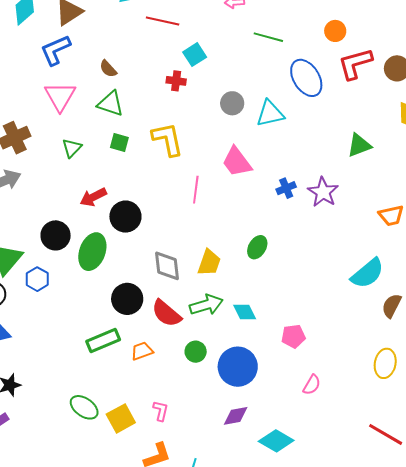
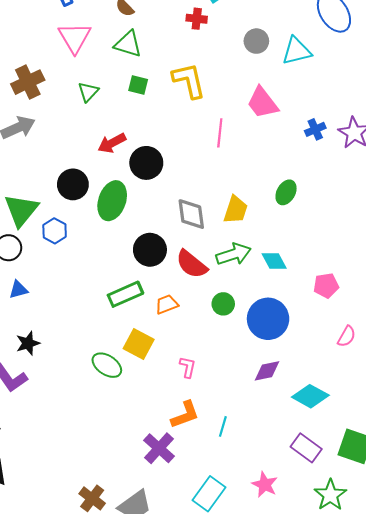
yellow square: (121, 418) -> (139, 344), moved, turned -32

